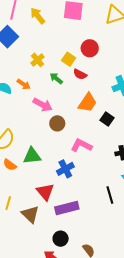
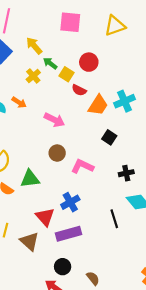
yellow arrow: (38, 16) -> (34, 46), moved
green arrow: (56, 78) -> (50, 63), moved
orange trapezoid: (88, 103) -> (98, 105), moved
pink arrow: (43, 105) -> (54, 120), moved
brown circle: (57, 123) -> (57, 153), moved
blue cross: (65, 169) -> (70, 202), moved

